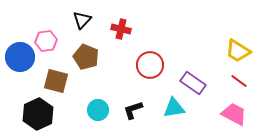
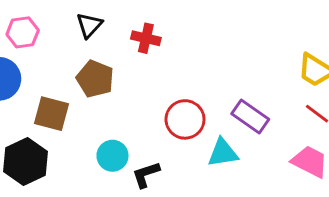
pink hexagon: (46, 41) -> (23, 32), moved
red circle: (150, 65) -> (185, 119), moved
black L-shape: (133, 110) -> (146, 175), moved

